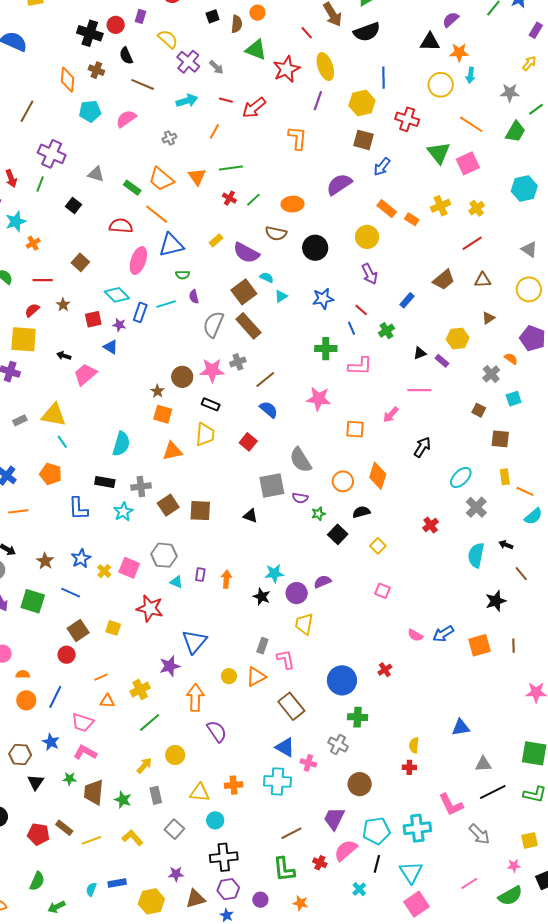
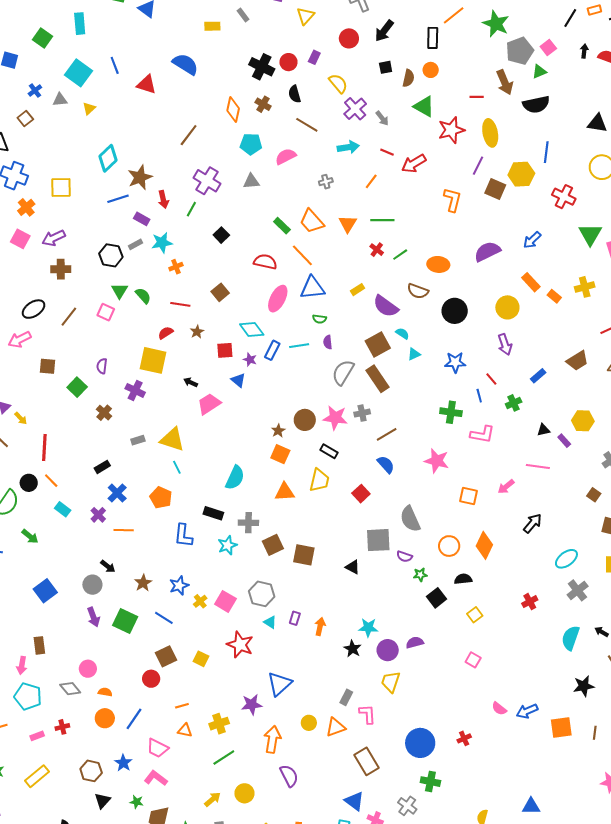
red line: (307, 33) -> (477, 97), turned -56
brown square: (363, 140) -> (495, 189), moved
gray triangle: (96, 174) -> (251, 181), moved, turned -30

